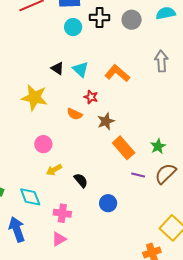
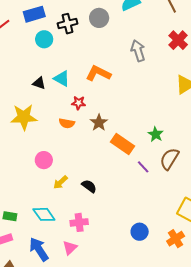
purple line: (138, 175) -> (143, 167), turned 48
blue circle: (108, 203) -> (140, 232), moved
pink triangle: (59, 239) -> (70, 248), moved

